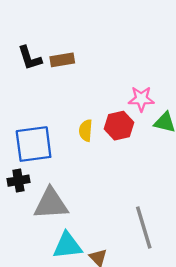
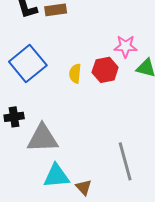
blue square: (34, 144) -> (28, 64), moved, turned -33

